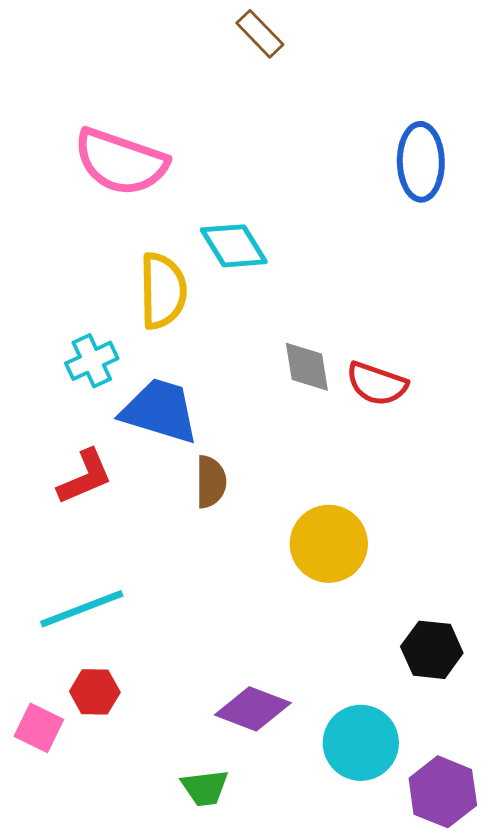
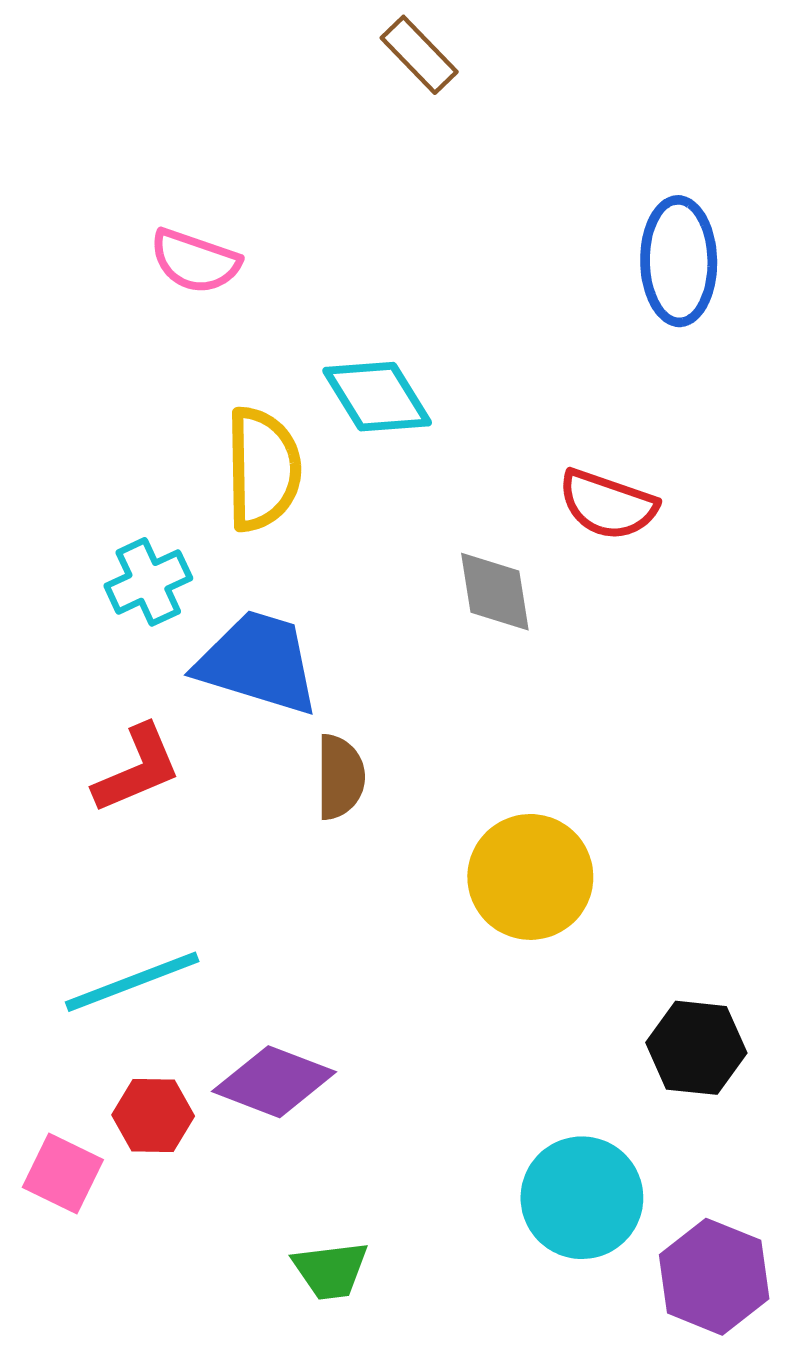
pink semicircle: (121, 162) -> (195, 261), size x0.6
red semicircle: (377, 384) -> (608, 505), moved
purple diamond: (253, 709) -> (274, 1082), moved

